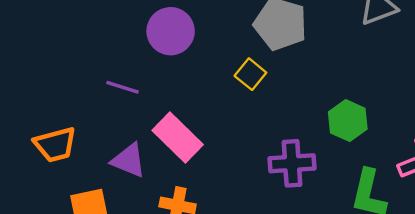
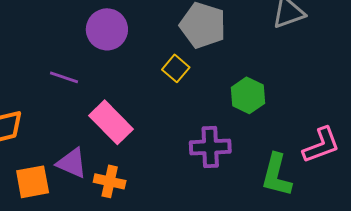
green hexagon: (348, 121) -> (248, 95), moved
purple triangle: (129, 160) -> (72, 163), moved

